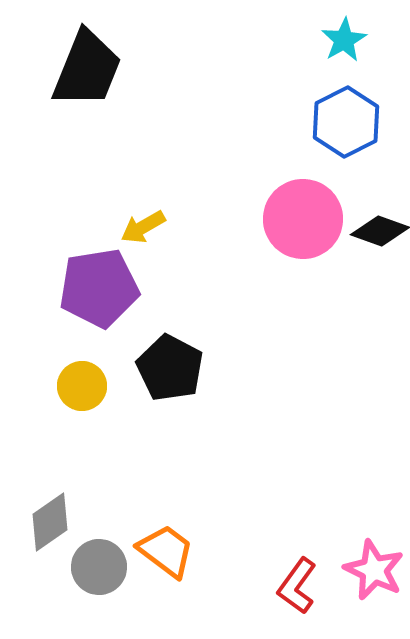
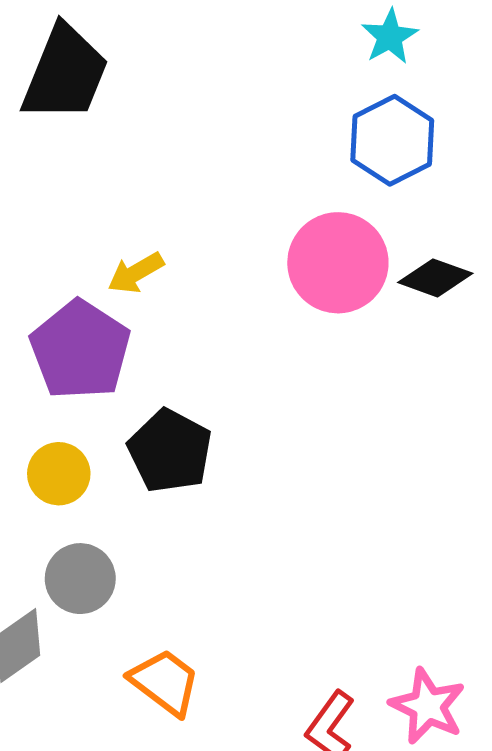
purple pentagon: (99, 288) -> (80, 350), turned -30
gray circle: (99, 567) -> (80, 579), moved

